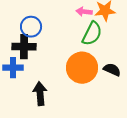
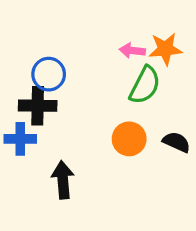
orange circle: (82, 68) -> (129, 139), size x0.7

